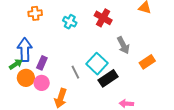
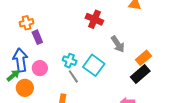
cyan cross: (70, 22) -> (70, 61), moved
purple rectangle: (42, 63) -> (37, 37), moved, turned -40
black rectangle: (108, 78) -> (140, 74), moved
pink circle: (42, 83) -> (40, 68), moved

